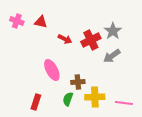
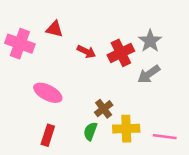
pink cross: (17, 21) -> (20, 44), moved, size x1.5
pink ellipse: (52, 70) -> (48, 93), moved, turned -35
brown cross: (78, 82) -> (104, 109), turned -32

